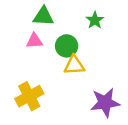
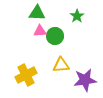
pink triangle: (34, 41) -> (40, 31), moved
yellow triangle: (74, 65) -> (61, 65), moved

